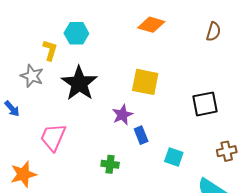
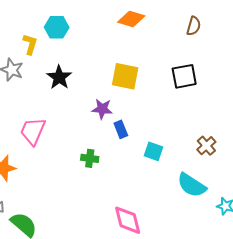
black star: (79, 83) -> (59, 77), size x0.7
black square: (205, 104) -> (184, 76), moved
purple star: (122, 115) -> (102, 109), turned 30
brown cross: (227, 151) -> (206, 146), turned -30

